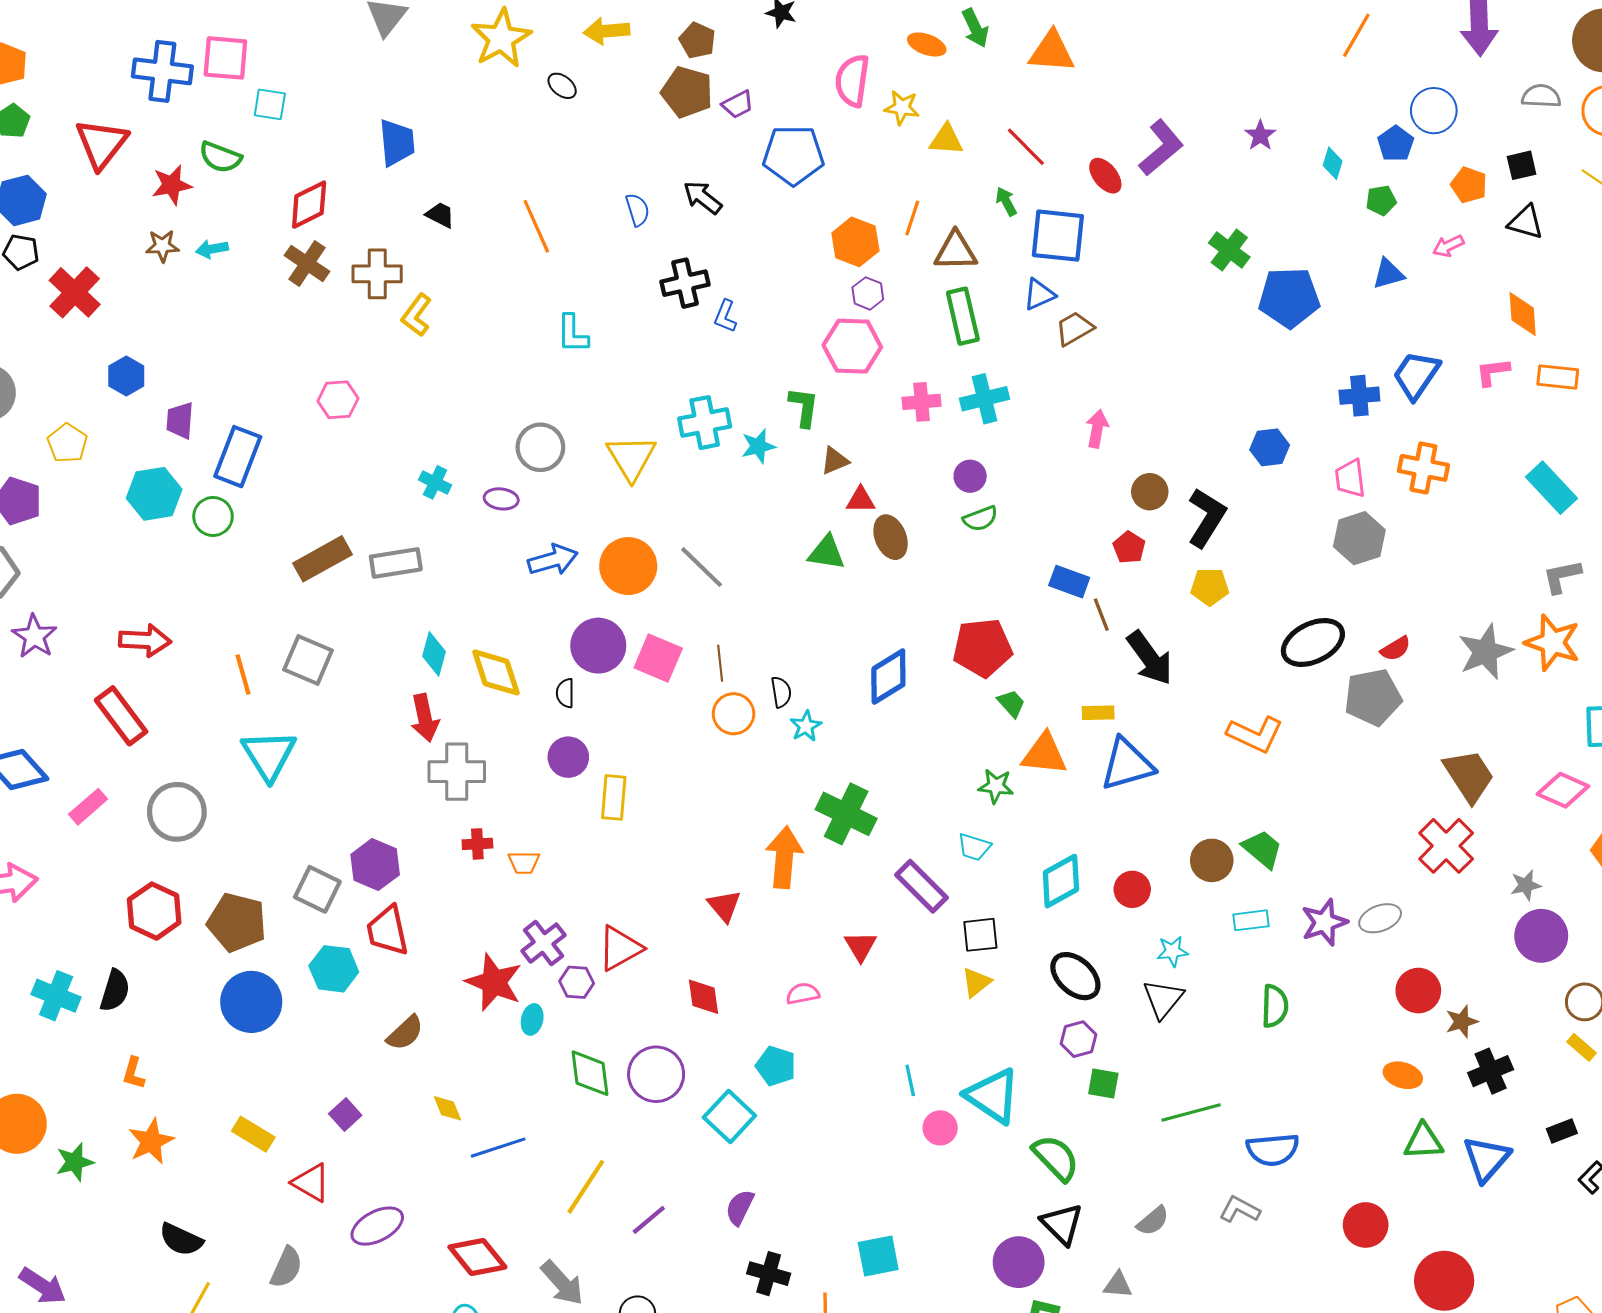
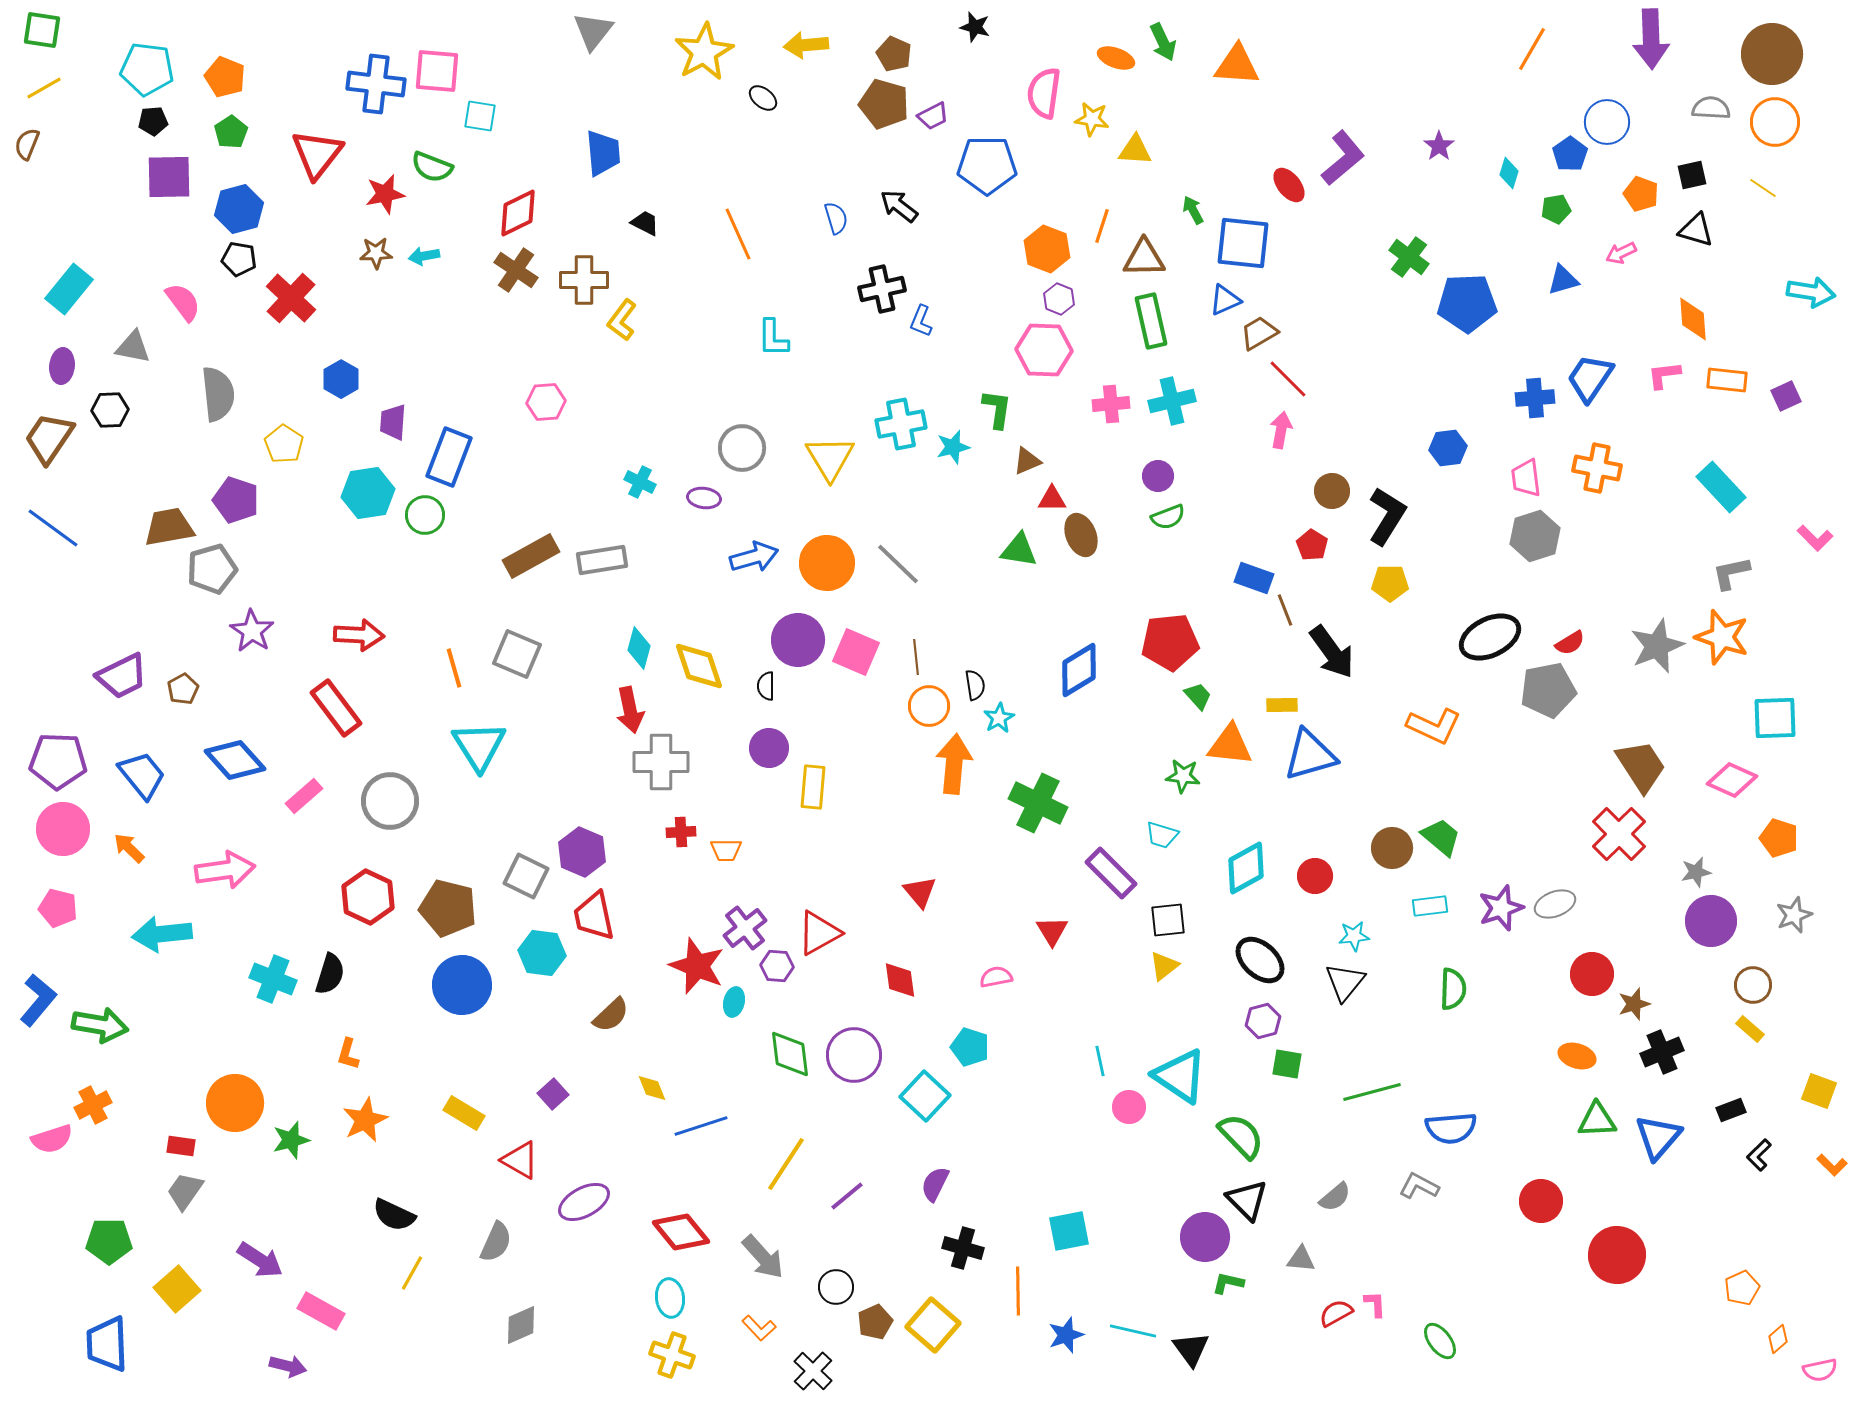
red line: (1026, 147) -> (1288, 379), moved
orange arrow: (784, 857) -> (954, 764), moved

